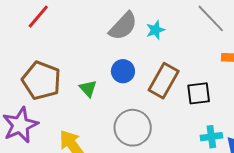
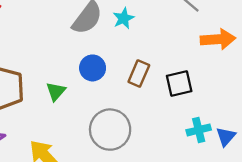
brown rectangle: (164, 81) -> (139, 73), size x0.7
green triangle: (88, 89) -> (56, 91), turned 30

